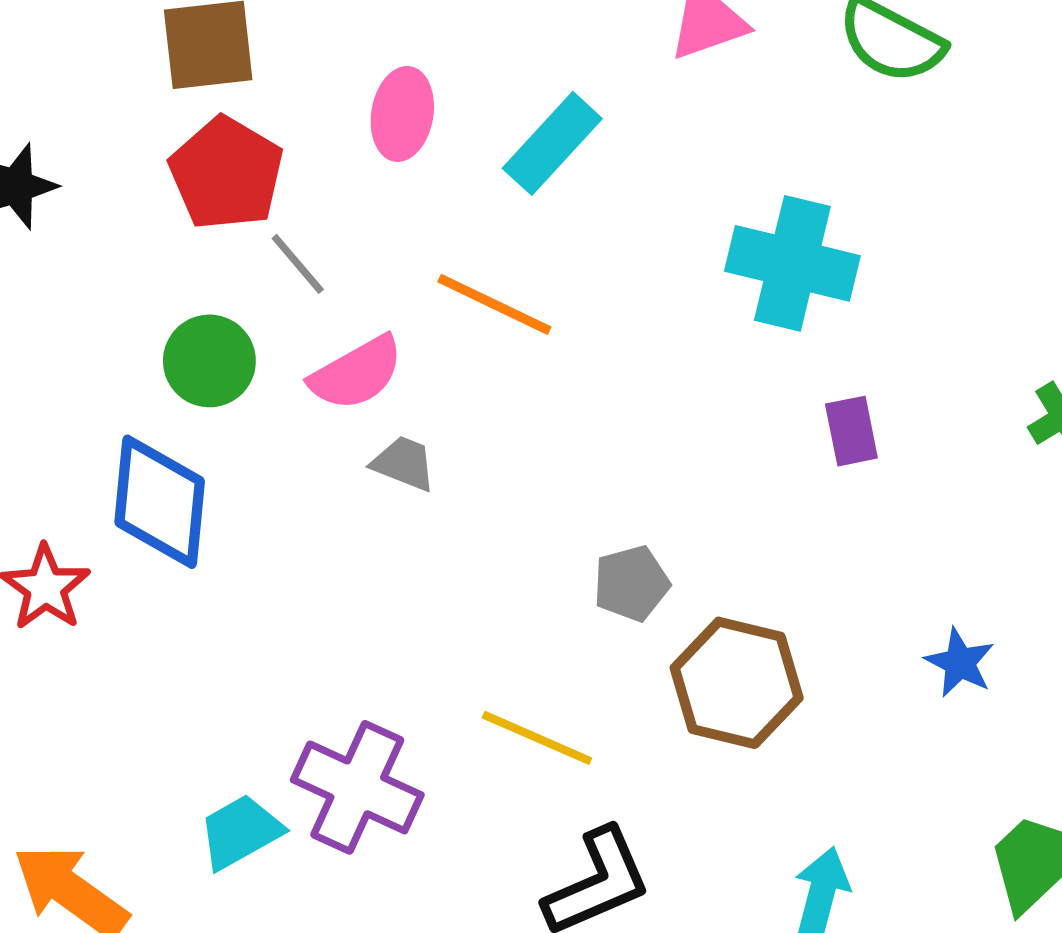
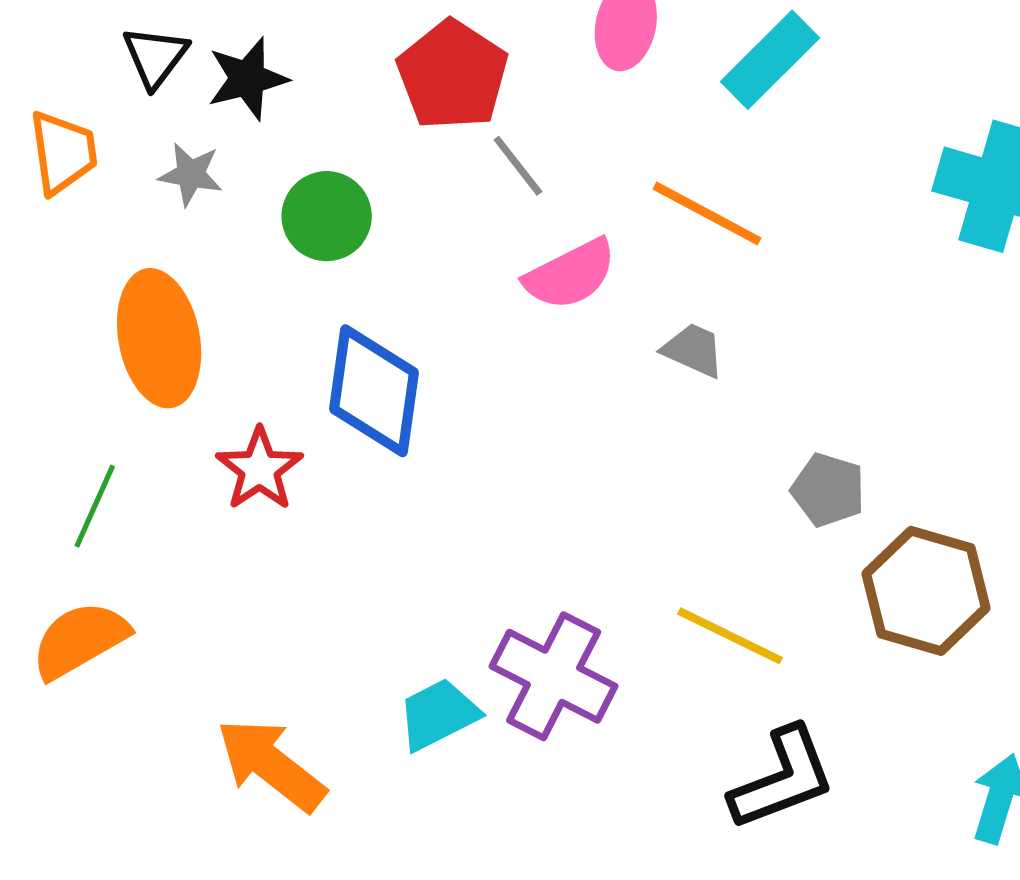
green circle: (209, 361) -> (327, 216), moved
gray trapezoid: (404, 463) -> (693, 350), moved
gray pentagon: (631, 583) -> (828, 490), turned 30

